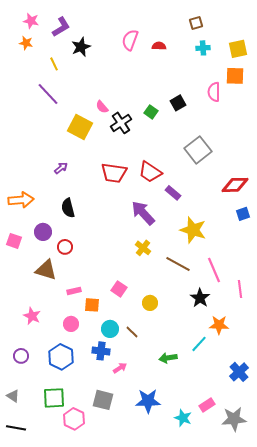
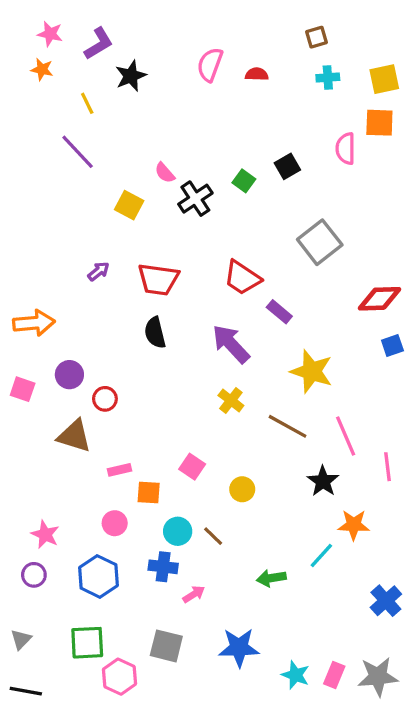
yellow square: (80, 127) -> (129, 205), size x0.7
red trapezoid: (114, 173) -> (158, 279), moved
black semicircle: (68, 208) -> (155, 333), moved
pink star: (32, 316) -> (45, 534), moved
gray triangle: (13, 396) -> (21, 639), turned 40
pink rectangle: (207, 405) -> (334, 675), moved, turned -35

